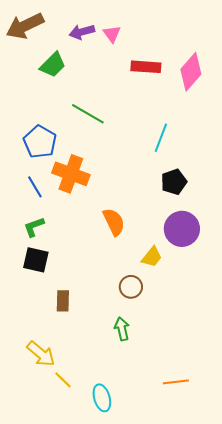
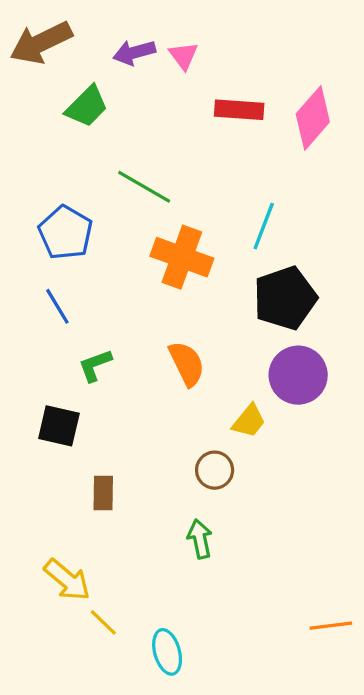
orange cross: (71, 174) -> (182, 257), moved
black pentagon: (174, 182) -> (285, 298), size x1.5
green L-shape: (34, 227) -> (95, 365), moved
orange line: (176, 382) -> (331, 626), moved

